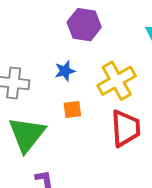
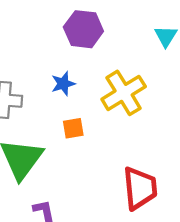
red trapezoid: (126, 128) -> (140, 188), moved

